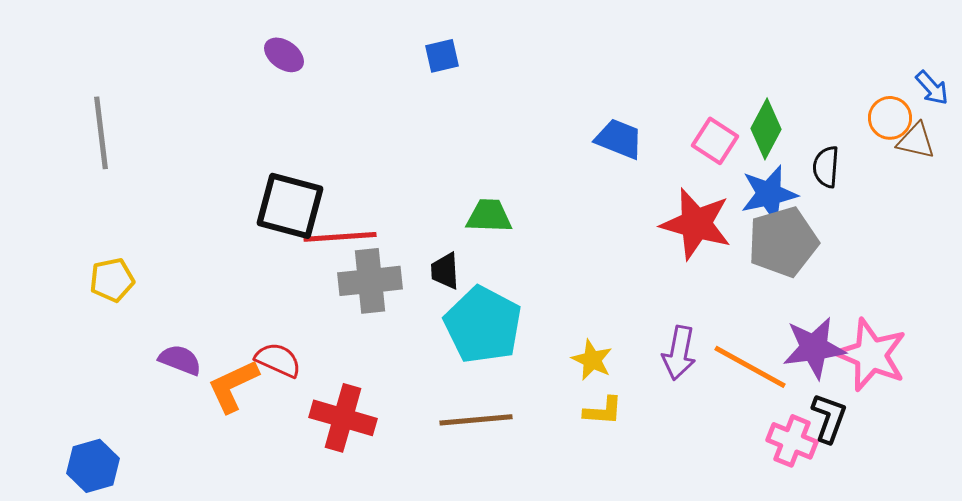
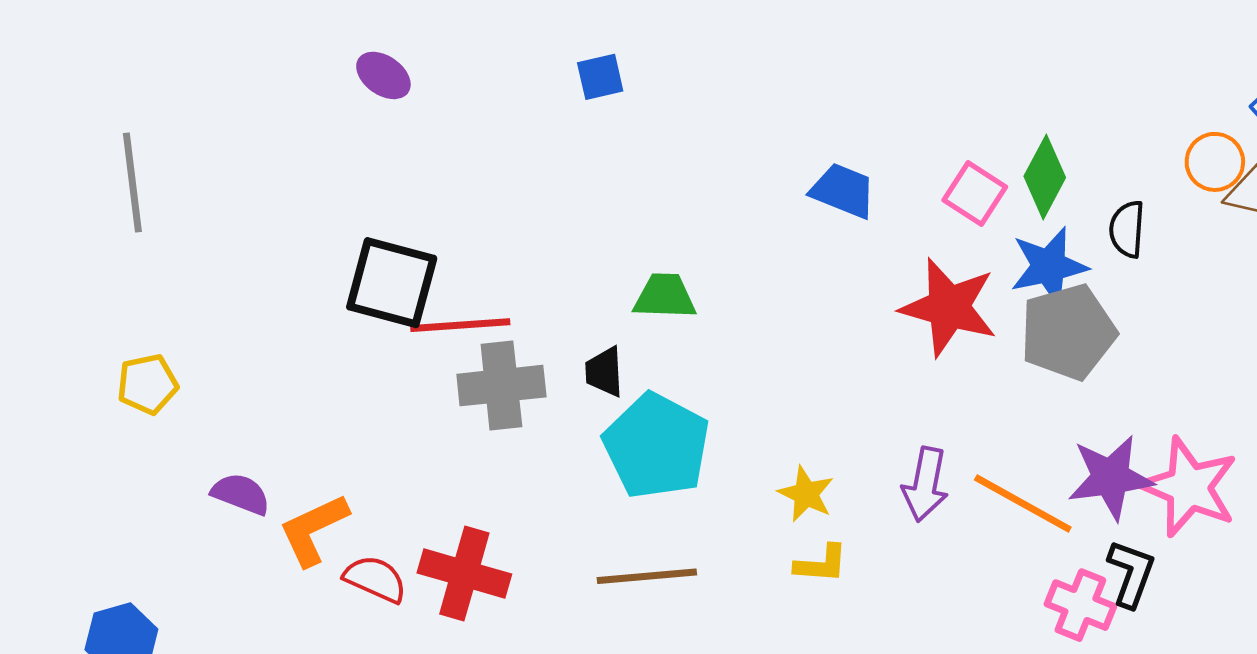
red semicircle: (278, 360) -> (375, 579), moved

